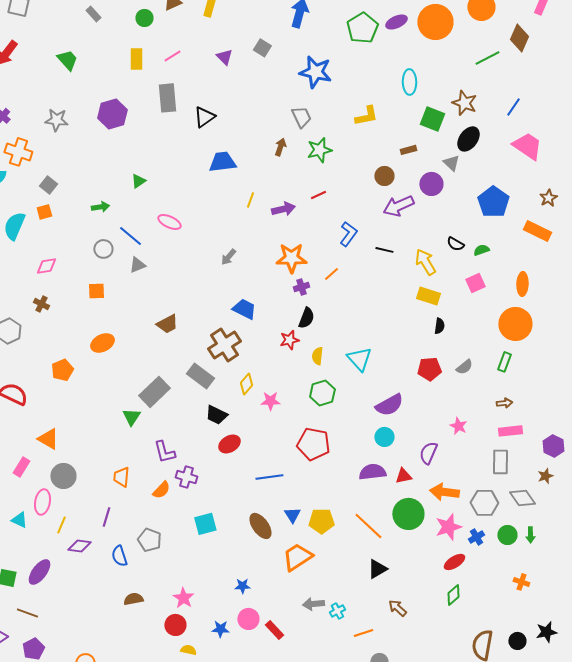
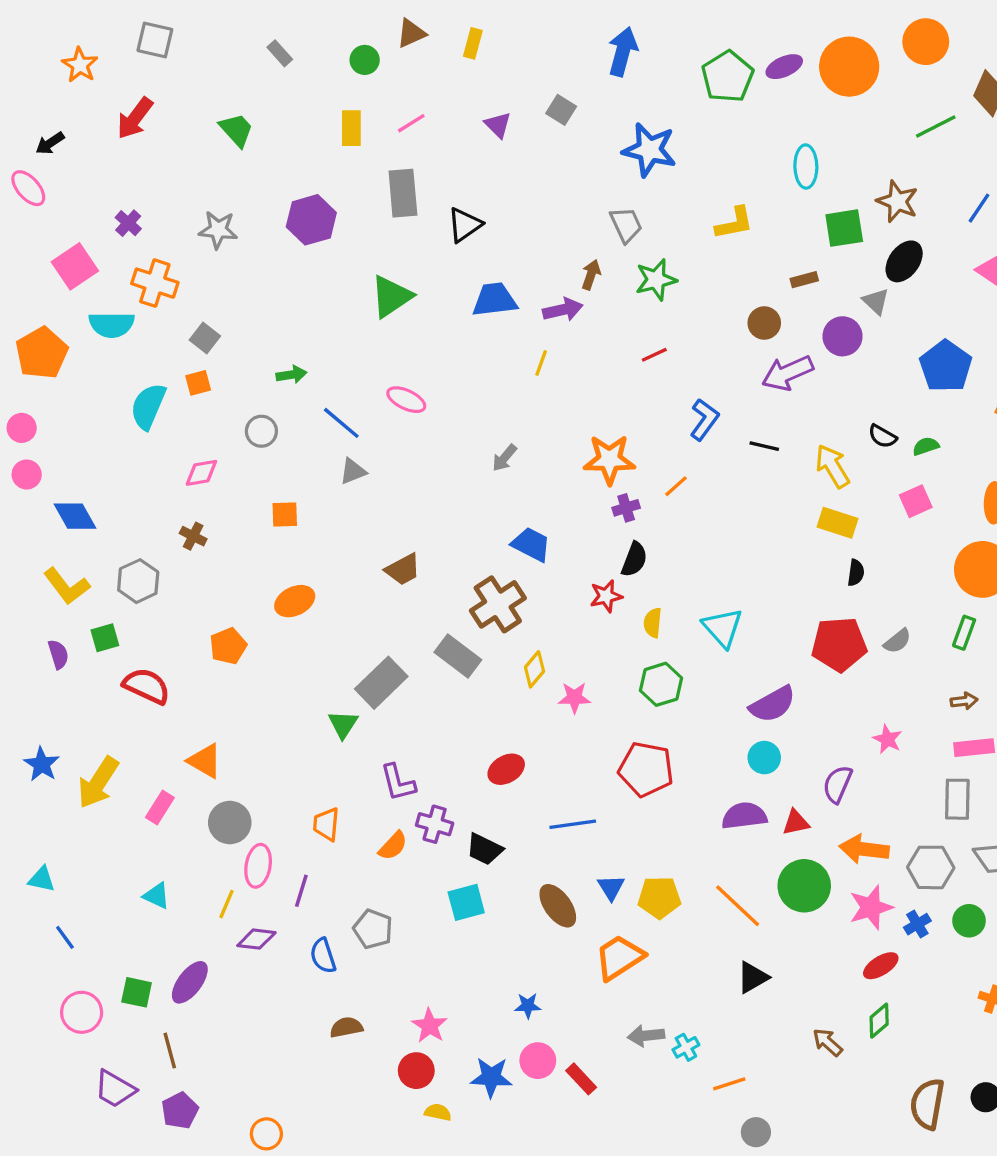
green square: (432, 119) -> (844, 228), turned -30
green triangle: (138, 181) -> (391, 296), moved, size x1.8
purple arrow: (283, 209) -> (563, 310), moved
gray circle: (103, 249) -> (261, 431), moved
red pentagon: (429, 369) -> (839, 644), size x1.4
black trapezoid: (216, 415) -> (485, 849), moved
pink ellipse: (42, 502) -> (258, 866), moved
brown arrow: (397, 608) -> (828, 1042), moved
brown line: (27, 613) -> (170, 1051), turned 55
blue star: (220, 629) -> (491, 1077), size x1.4

